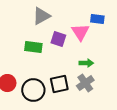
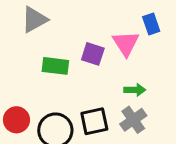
gray triangle: (41, 16) -> (34, 19), moved
blue rectangle: (97, 19) -> (151, 24), turned 64

